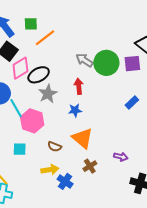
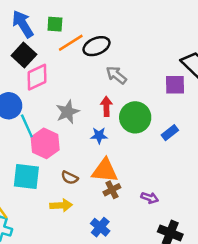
green circle: (106, 63) -> (135, 117), moved
black ellipse: (39, 75) -> (96, 46), moved
orange triangle: (82, 138) -> (105, 171), turned -40
cyan square: (20, 149) -> (26, 177), size x1.6
brown cross: (90, 166) -> (112, 190), moved
blue cross: (65, 181) -> (100, 227), moved

